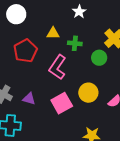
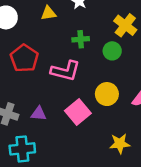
yellow triangle: (53, 33) -> (49, 13), moved
pink L-shape: (58, 67) -> (65, 71), turned -100

